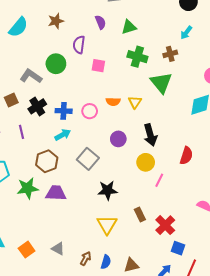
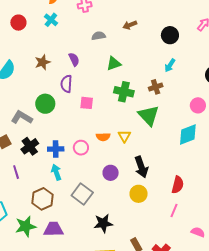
purple semicircle: (100, 22) -> (74, 59), moved
cyan arrow: (63, 135) -> (56, 172), turned -77
pink line: (159, 180) -> (174, 211), moved

